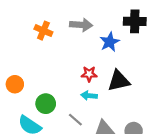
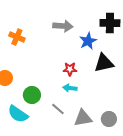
orange cross: (43, 31) -> (17, 37), moved
black triangle: (119, 81) -> (104, 63), moved

